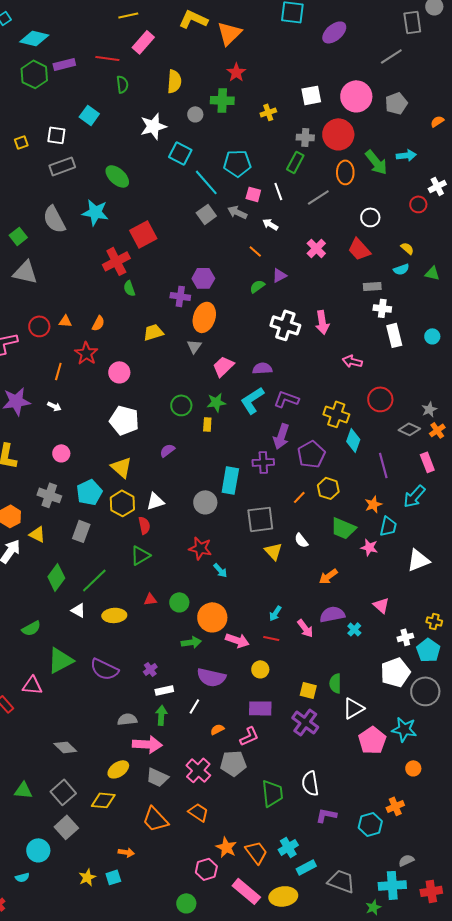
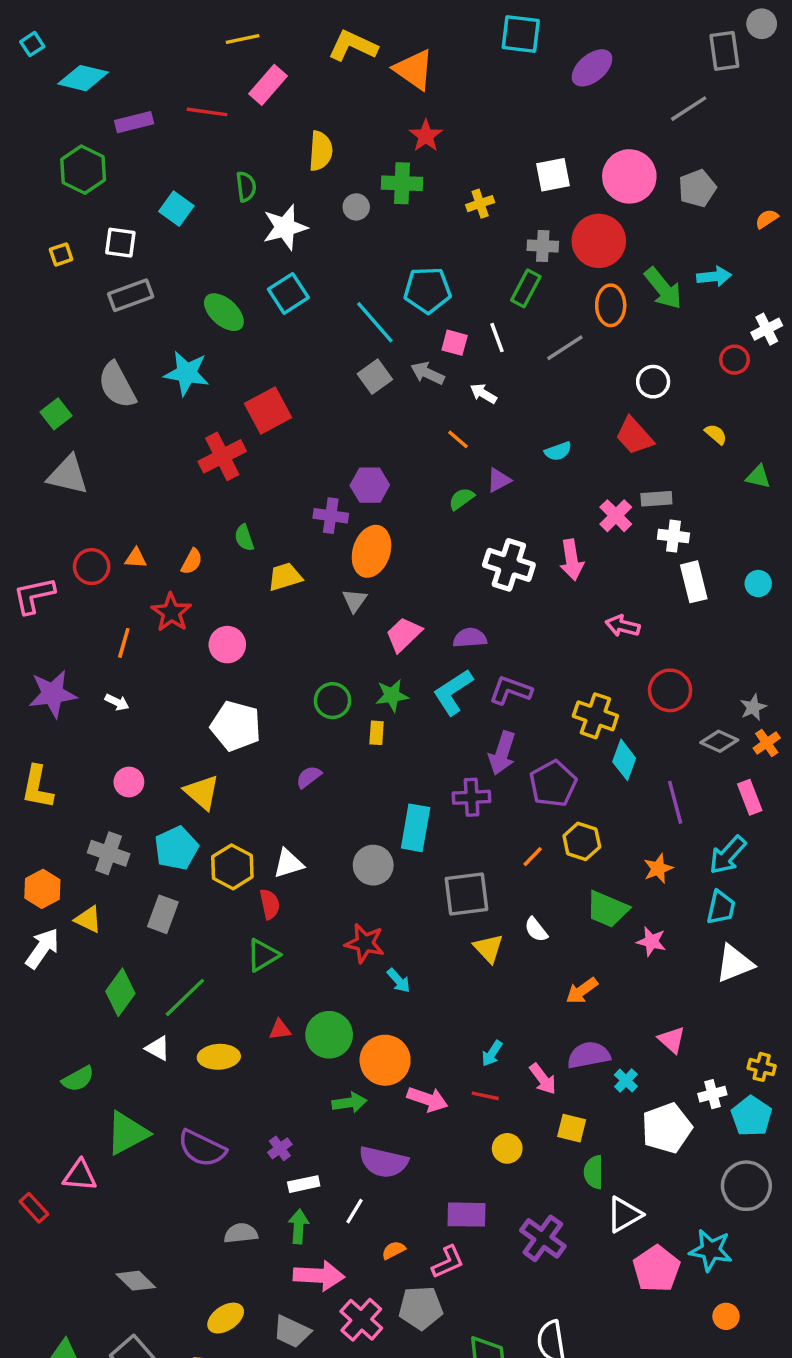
orange triangle: (229, 33) -> (414, 70), turned -40
green hexagon: (34, 74) -> (83, 170), moved
green semicircle: (122, 84) -> (246, 187), moved
cyan square: (180, 153) -> (288, 293), moved, turned 30
pink cross: (316, 248) -> (616, 516), moved
cyan semicircle: (401, 269) -> (558, 451), moved
green semicircle: (129, 288) -> (244, 538), moved
yellow triangle: (121, 467) -> (202, 792), moved
cyan trapezoid: (388, 526) -> (721, 908), moved
green circle: (179, 602) -> (329, 1035), size x1.4
yellow circle: (260, 669) -> (507, 1148), moved
white pentagon: (395, 672) -> (667, 1128), moved
yellow square: (308, 690) -> (572, 1128), moved
pink arrow: (147, 744) -> (319, 1276), moved

